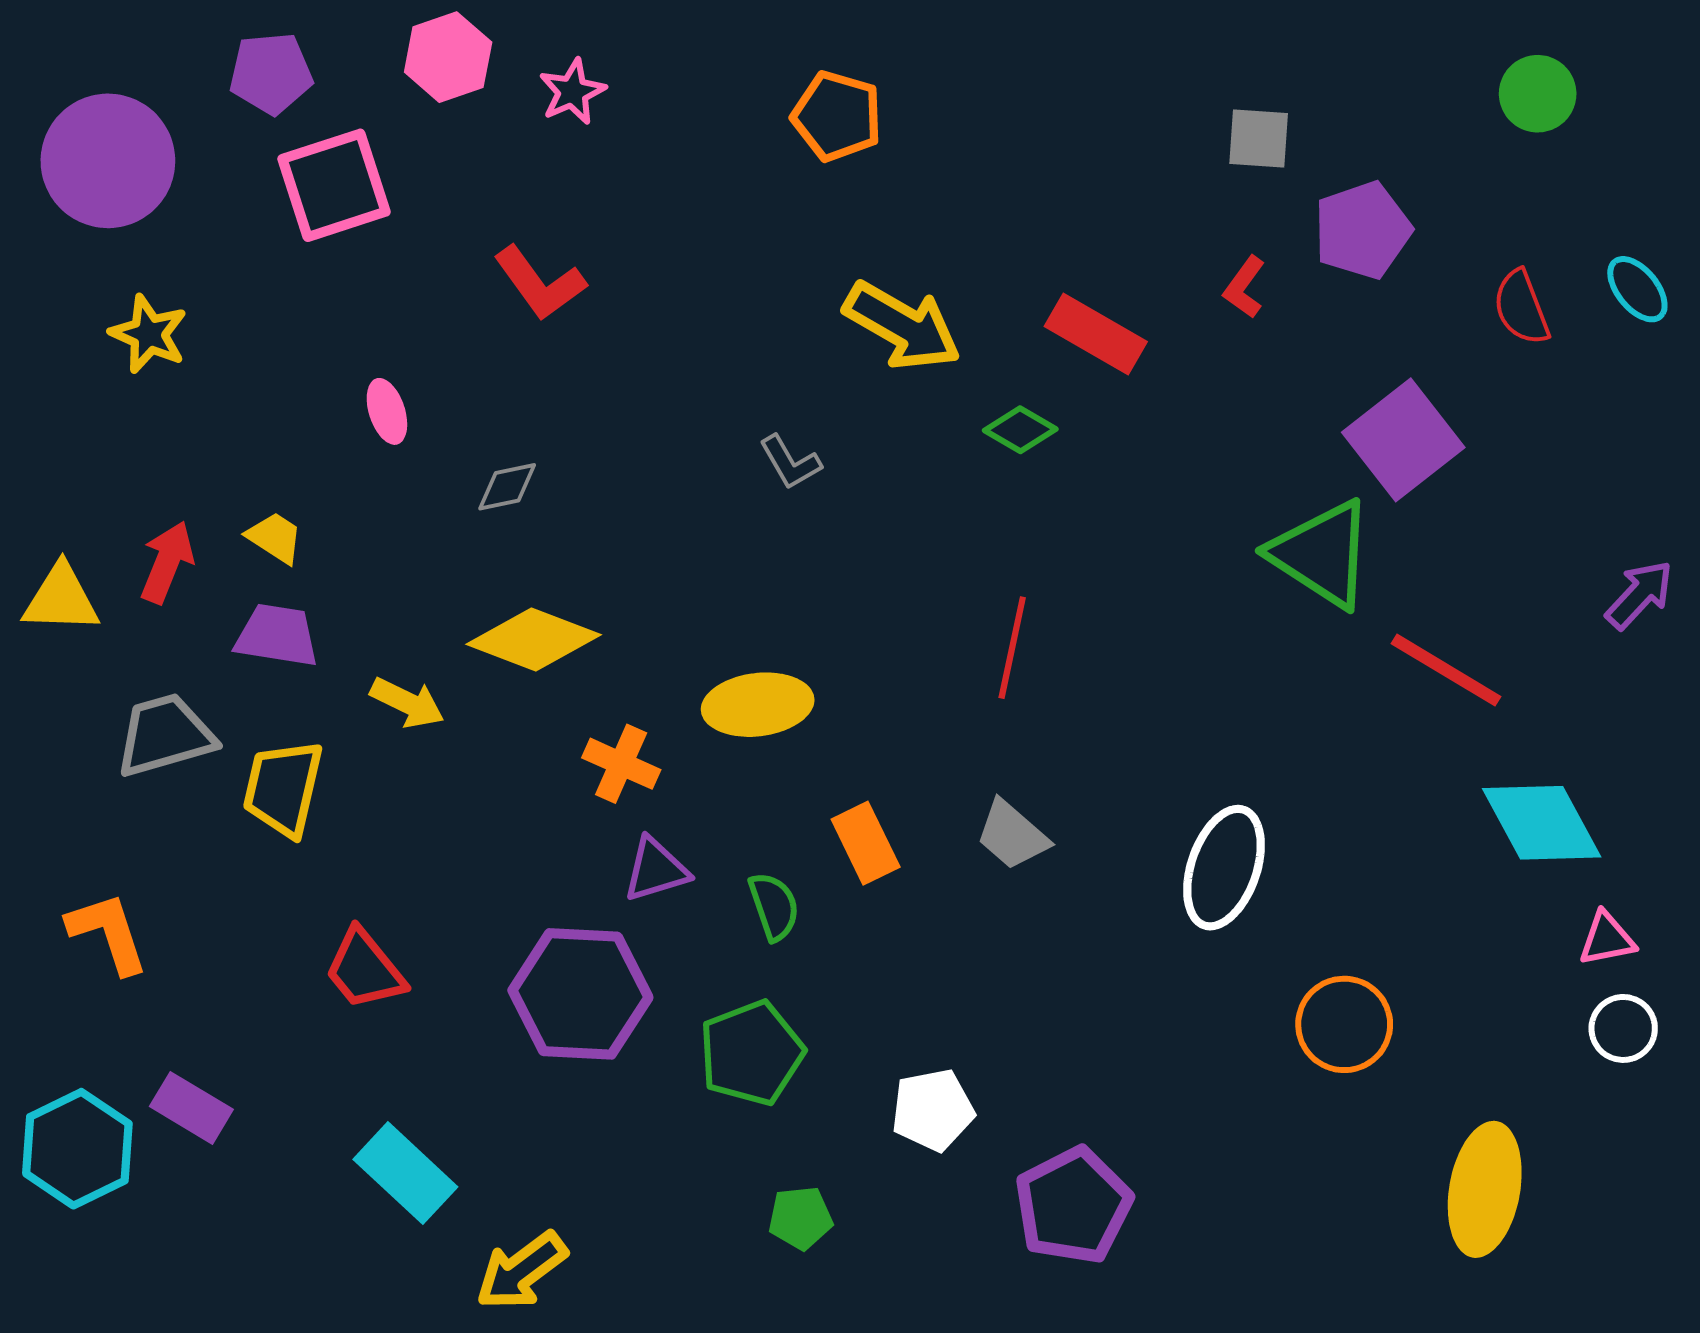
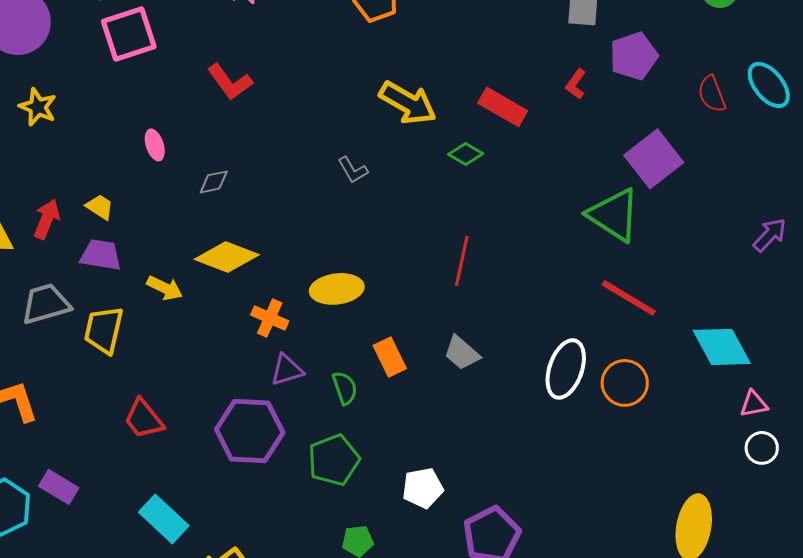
cyan ellipse: (1637, 289) -> (769, 85), size x1.4
red line: (1446, 670) -> (629, 298), moved
orange circle: (1344, 1024) -> (625, 383), moved

